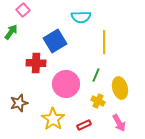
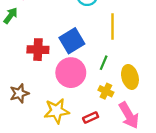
blue square: (55, 41) -> (72, 41), moved
yellow star: (53, 119) -> (57, 111), turned 30
pink arrow: (119, 123) -> (129, 115), size x1.4

